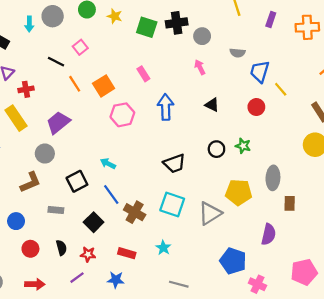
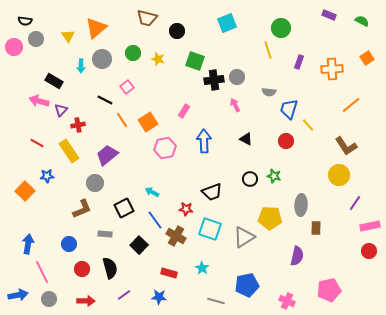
black cross: (177, 23) -> (214, 80), moved
green square: (147, 27) -> (195, 61), moved
pink rectangle: (143, 74) -> (184, 111), turned 64
black semicircle: (61, 248) -> (110, 268), size x1.5
red star: (88, 254) -> (186, 209), moved
blue pentagon: (233, 261) -> (247, 285), moved, turned -30

